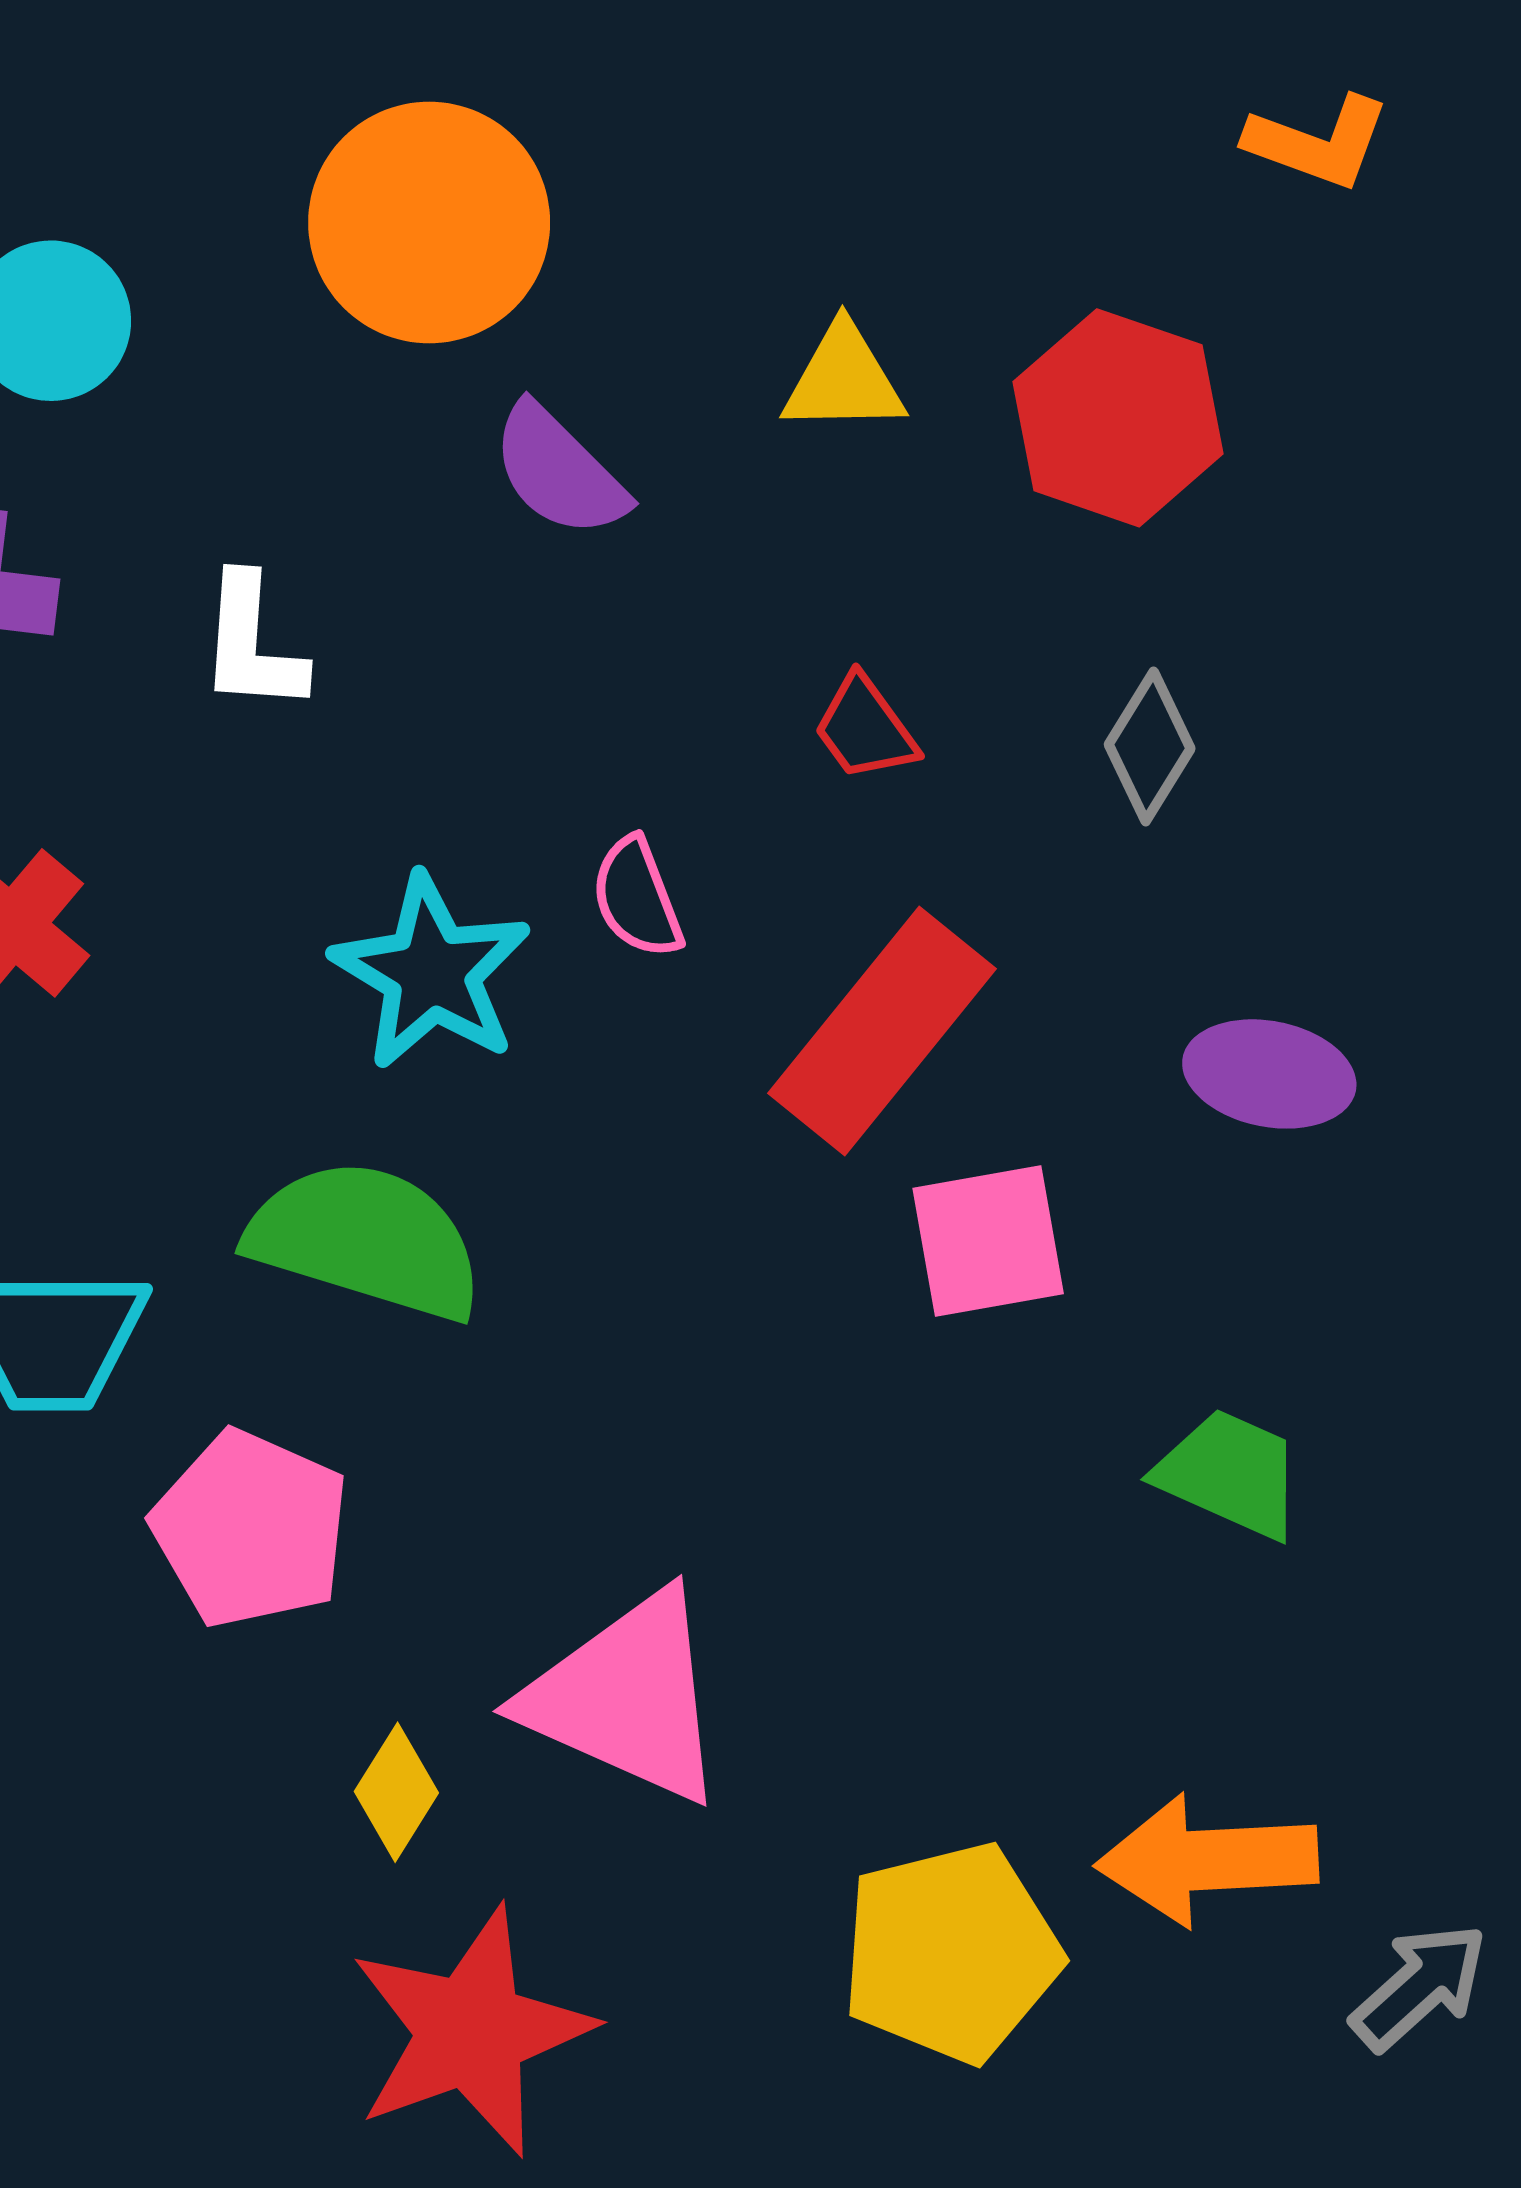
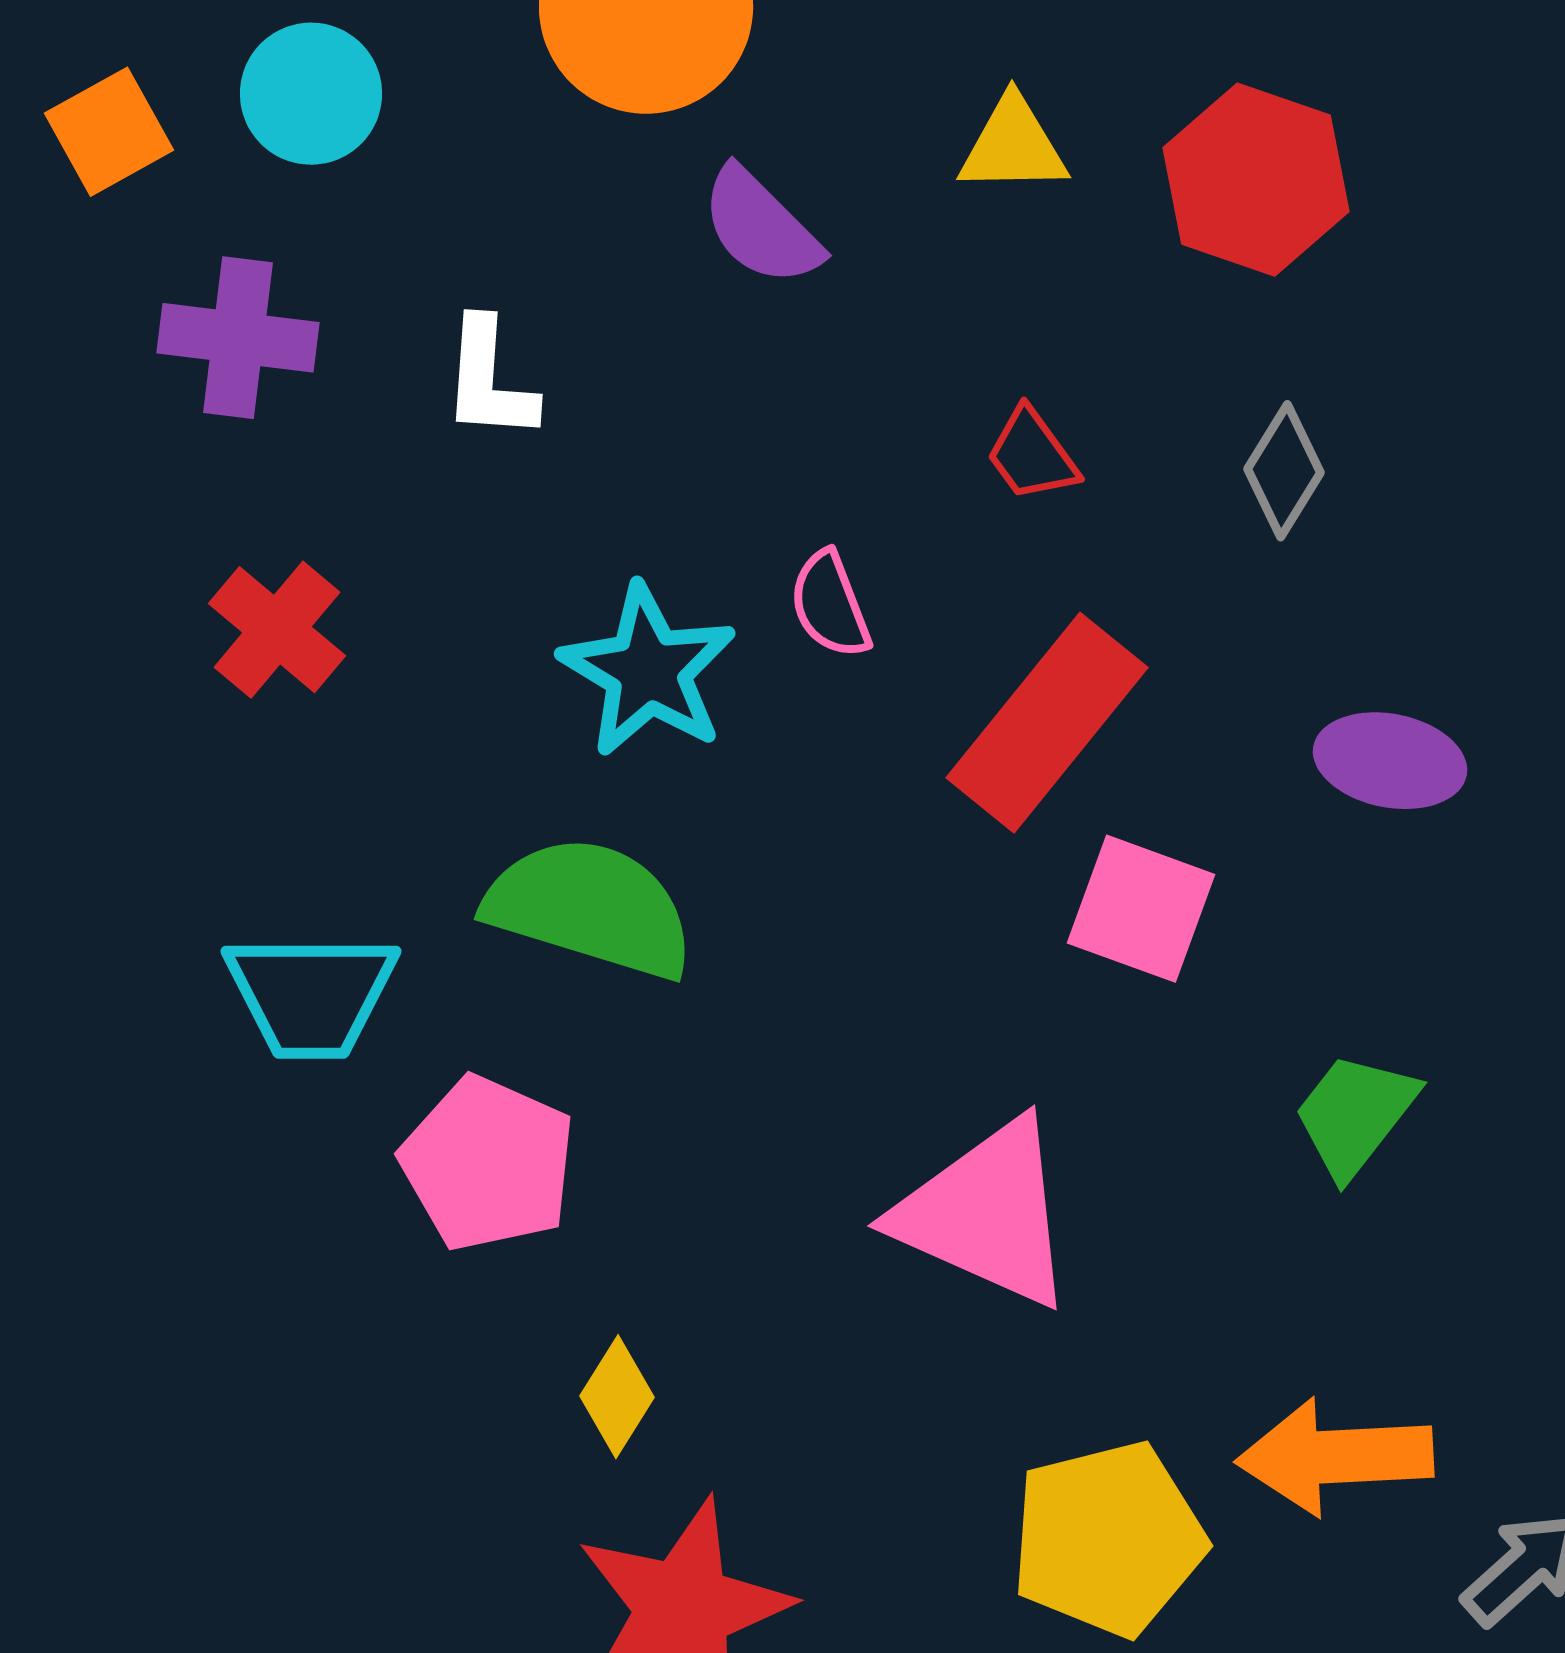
pink square: (988, 1241) -> (1141, 909), turned 30
green trapezoid: (1230, 1474) -> (1355, 1115), turned -76
pink triangle: (627, 1697) -> (986, 1214), moved

